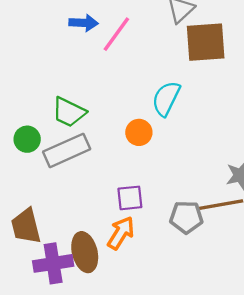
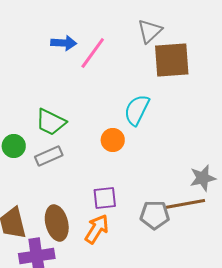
gray rectangle: (67, 150) -> (49, 156), size x0.7
brown ellipse: (85, 252) -> (57, 223), moved

